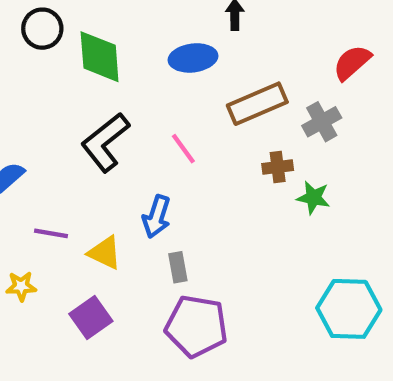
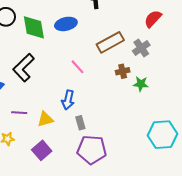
blue ellipse: (193, 58) -> (66, 24), moved
black L-shape: (105, 142) -> (24, 68), moved
yellow triangle: (105, 253) -> (45, 119), turned -36

